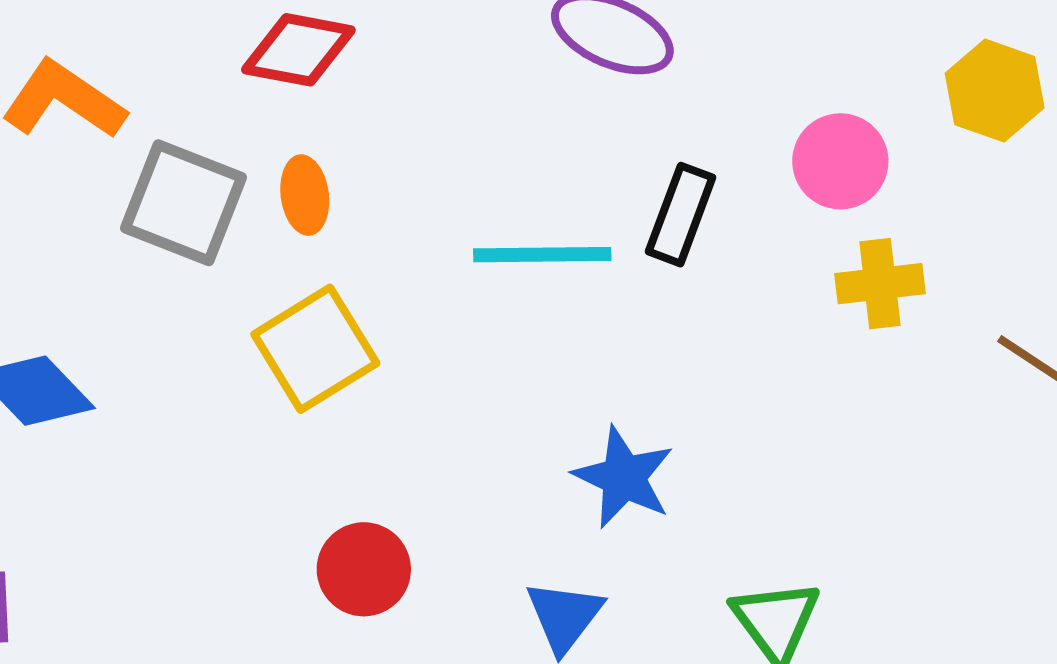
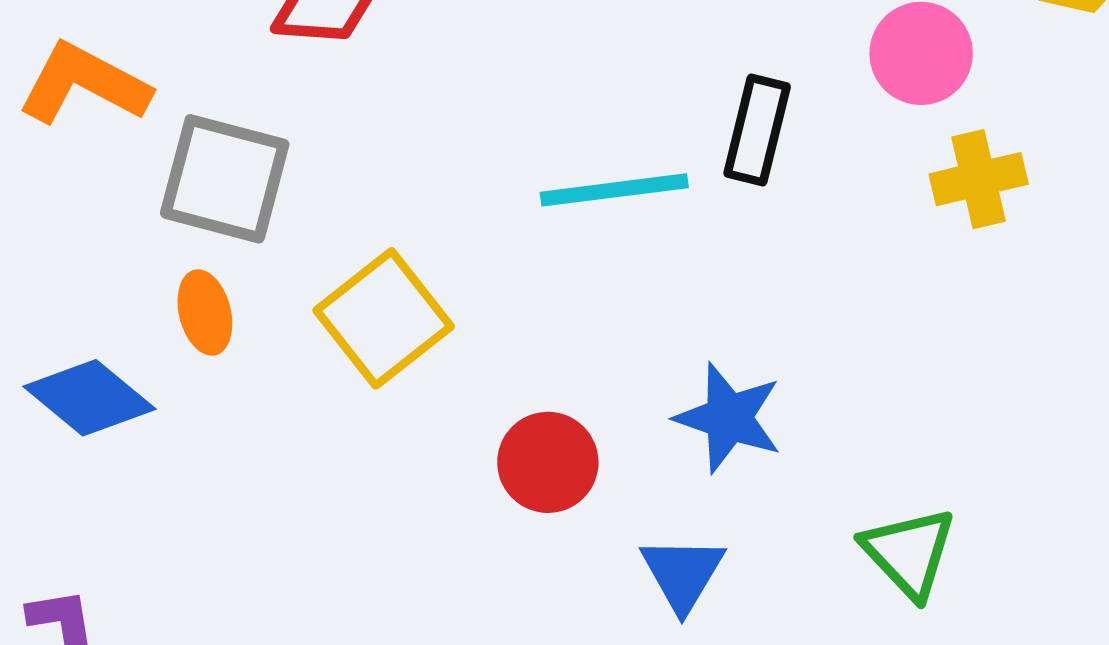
orange ellipse: (305, 195) -> (205, 313), moved
red circle: (364, 569) -> (548, 462), moved

